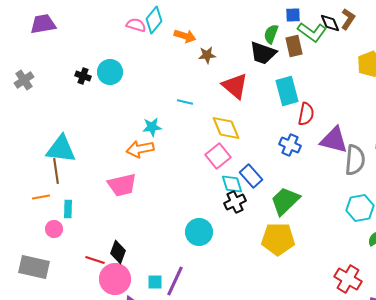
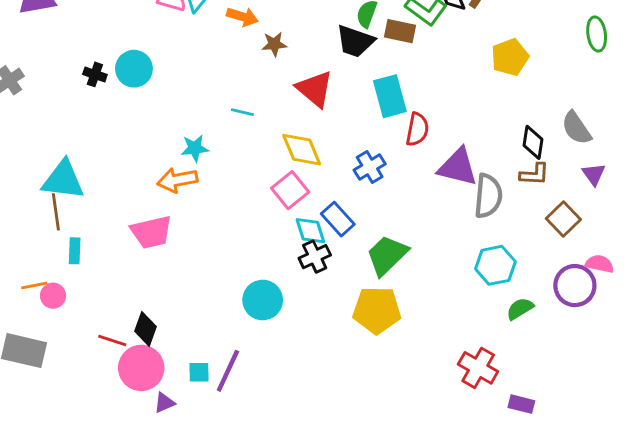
brown rectangle: (294, 46) -> (400, 31), turned -65
blue cross: (290, 145) -> (370, 167), moved, turned 35
orange line: (41, 197) -> (34, 286), moved
cyan rectangle: (68, 209) -> (75, 251), moved

